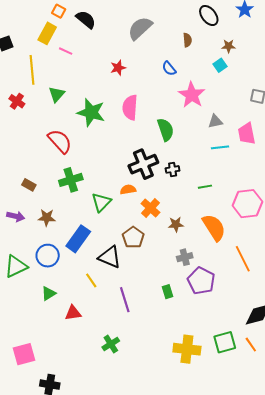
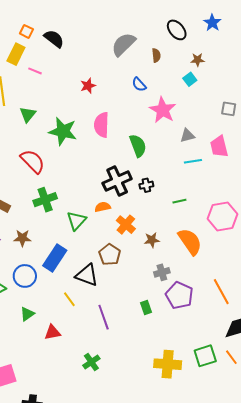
gray semicircle: (140, 28) -> (123, 44), moved
orange line: (243, 259) -> (221, 292), moved

